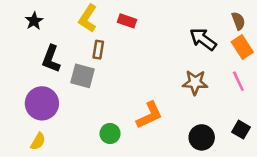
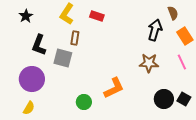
brown semicircle: (238, 21) -> (173, 13), moved
black arrow: (203, 39) -> (155, 30), turned 70
black circle: (202, 137) -> (164, 99), moved

